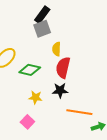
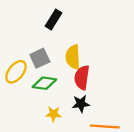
gray square: (42, 29) -> (40, 58), moved
yellow semicircle: (57, 49) -> (73, 57), size x1.5

